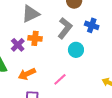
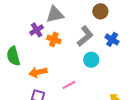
purple cross: (18, 45) -> (37, 30), moved

